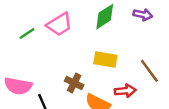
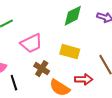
pink trapezoid: (59, 24) -> (31, 43), moved

